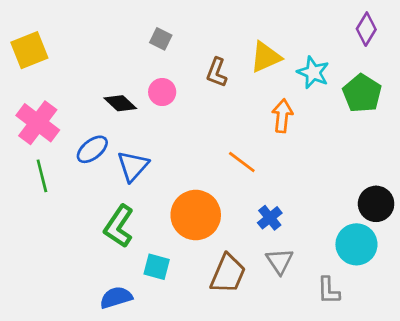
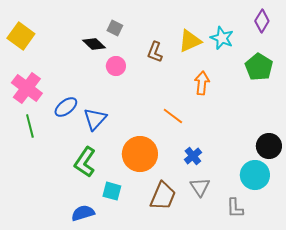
yellow square: (29, 50) -> (21, 36), turned -32
cyan star: (313, 72) -> (222, 38), moved
black diamond: (120, 103) -> (94, 44), moved

